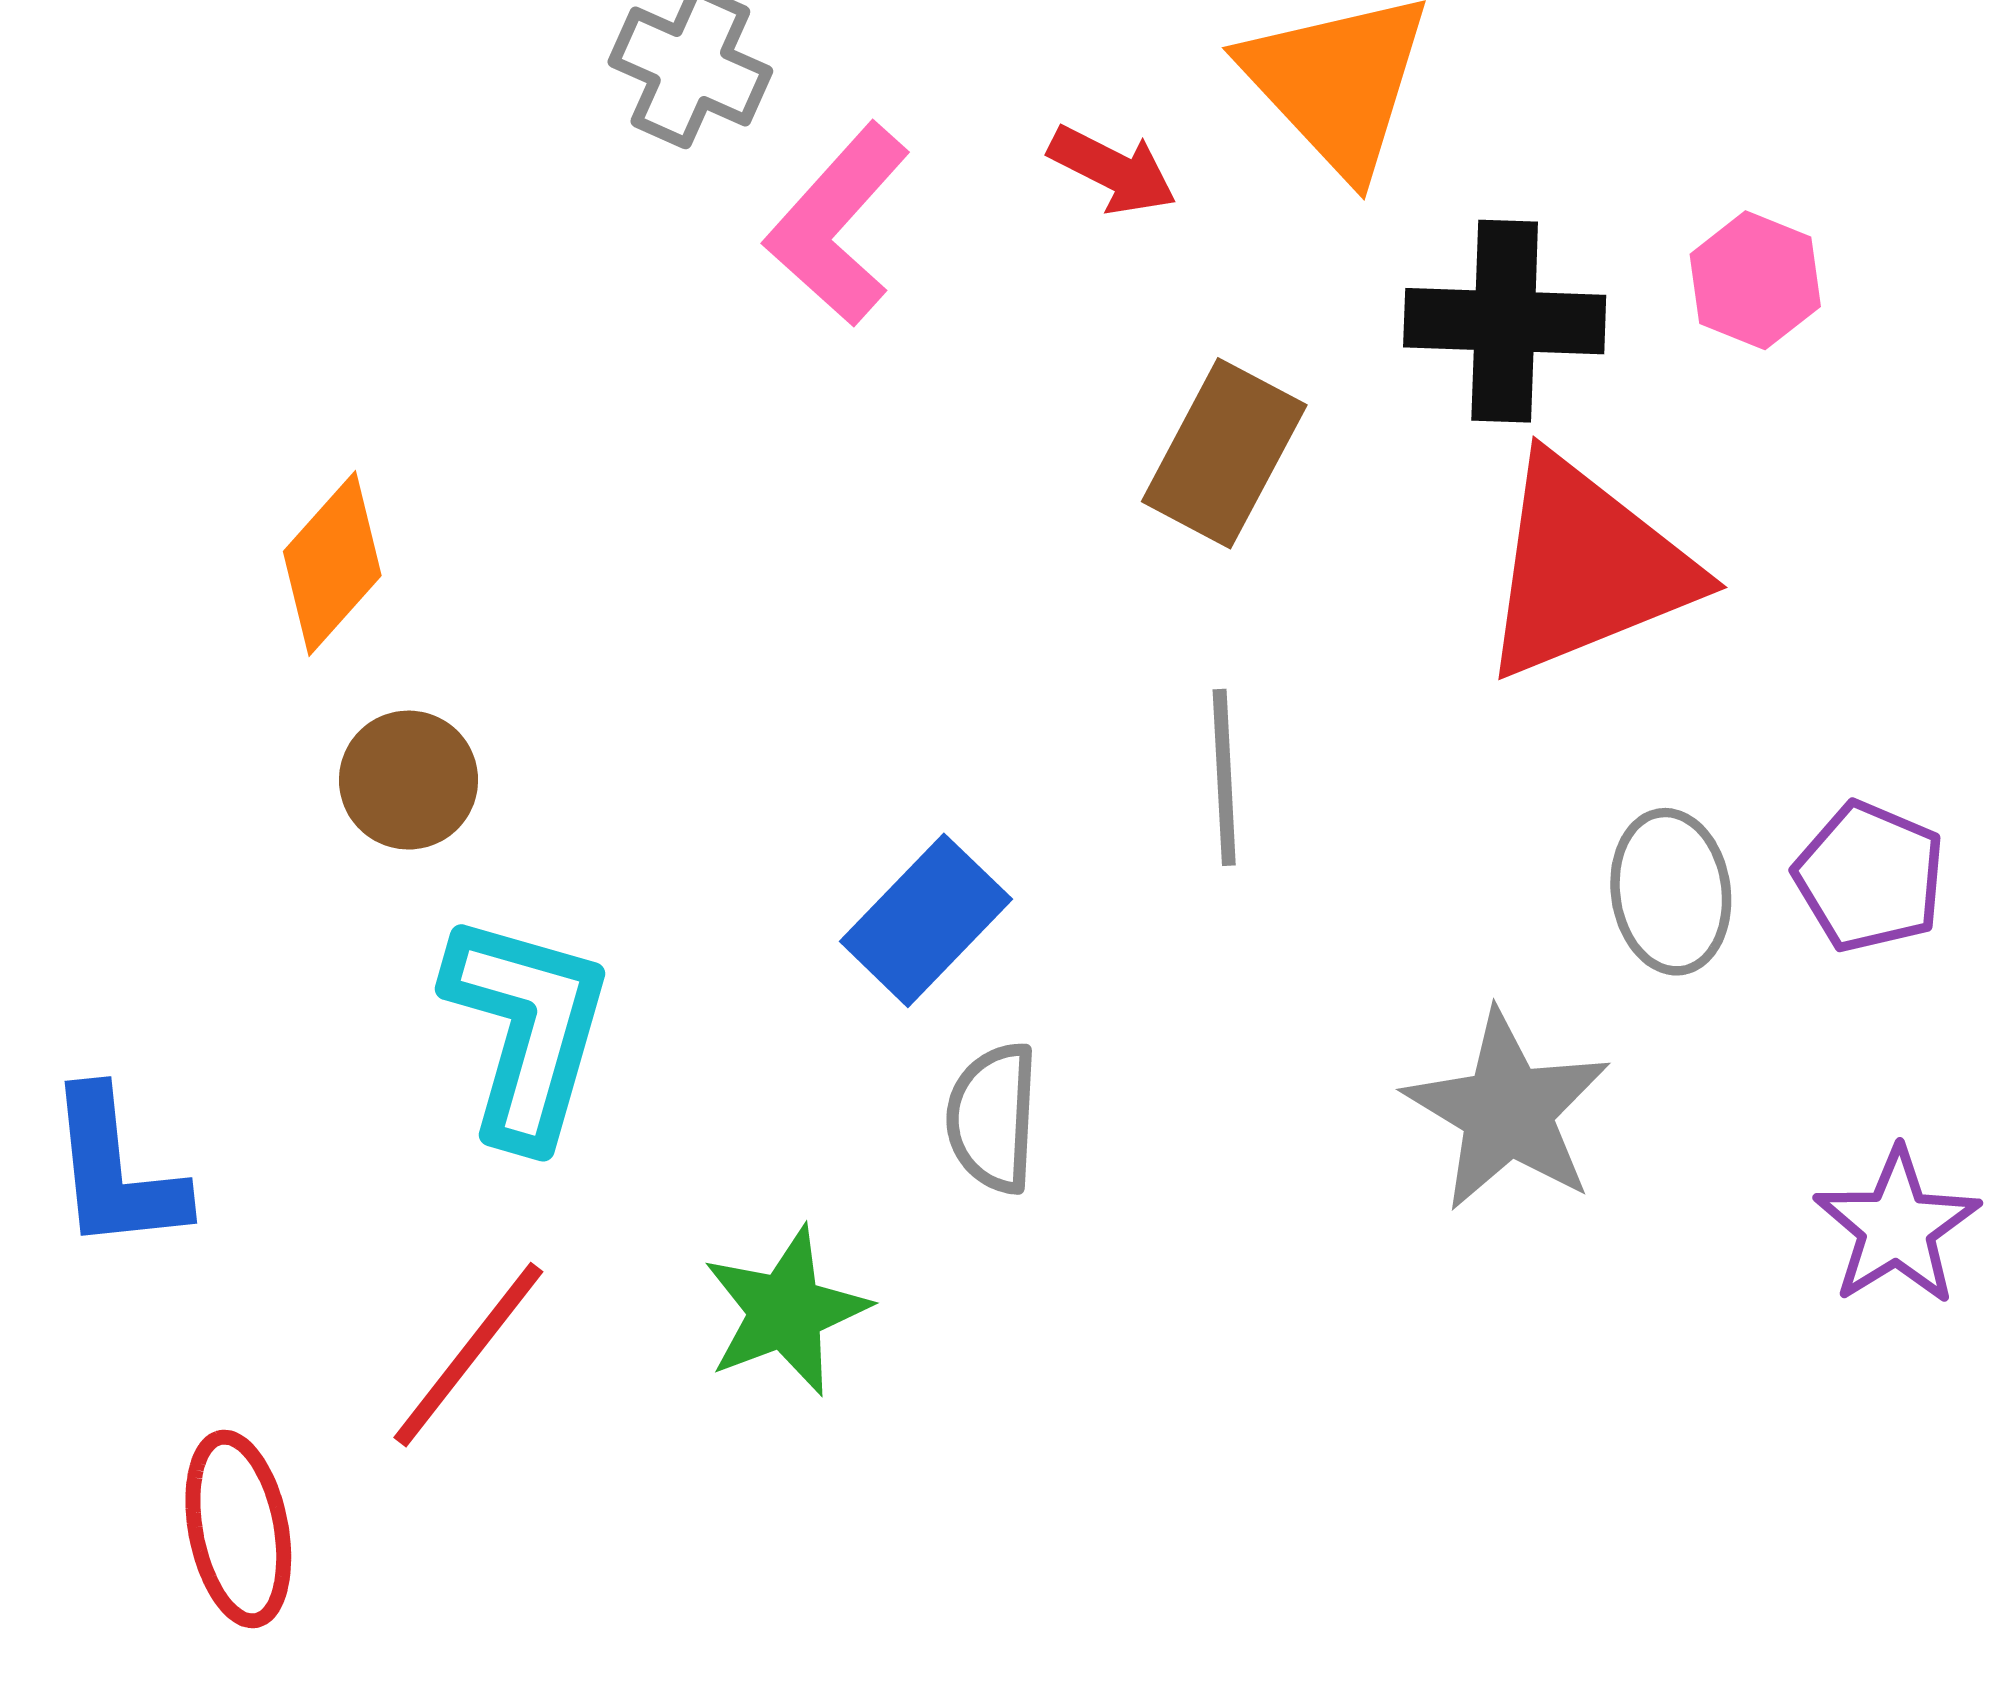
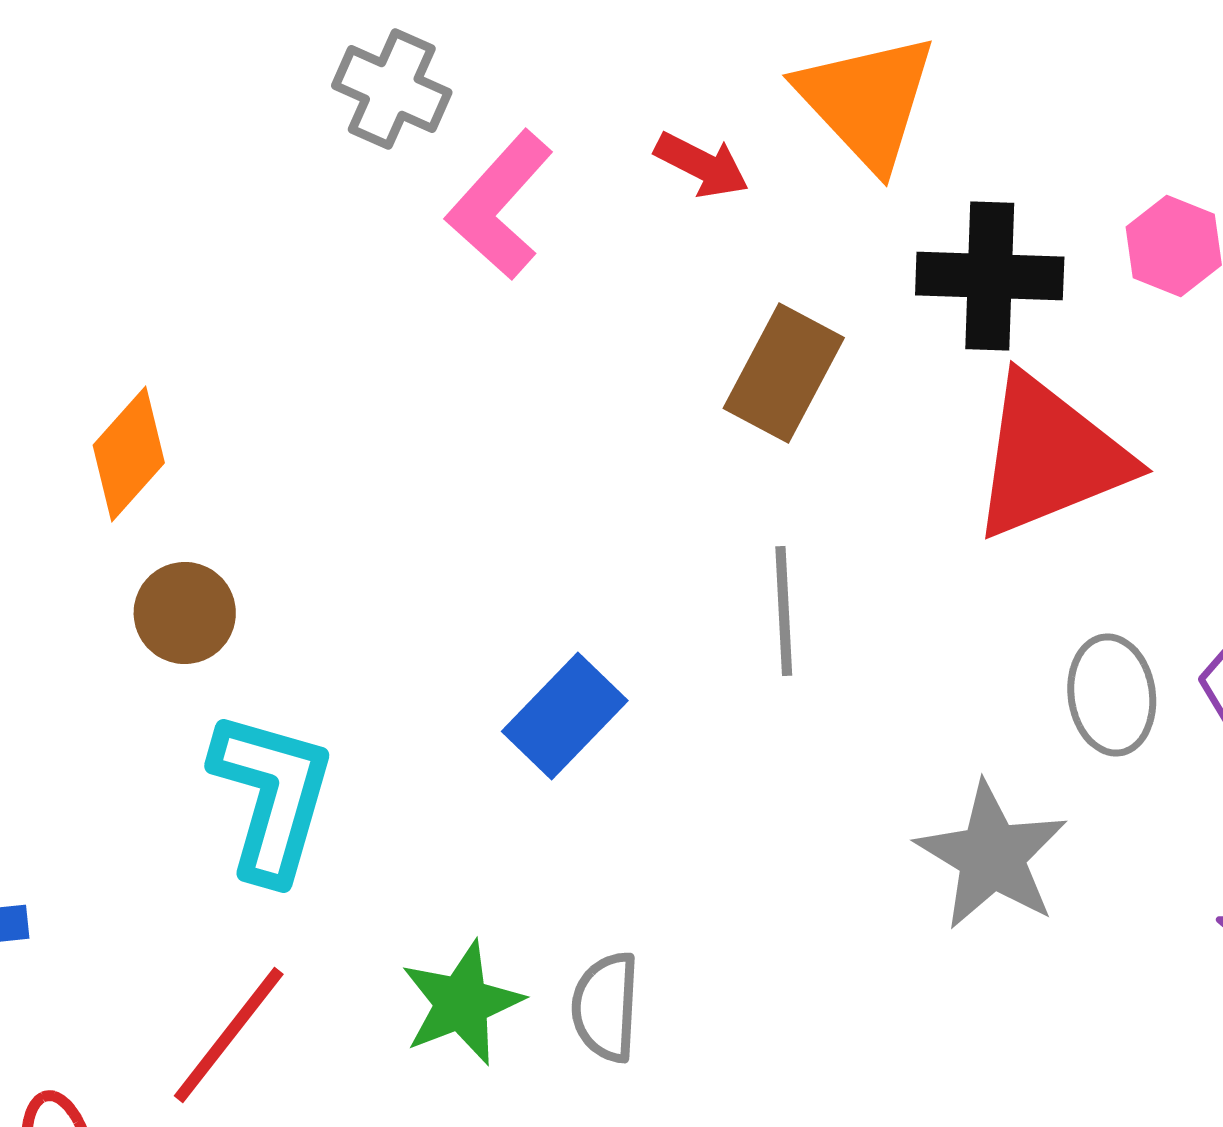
gray semicircle: (993, 1118) -> (606, 1007), moved

